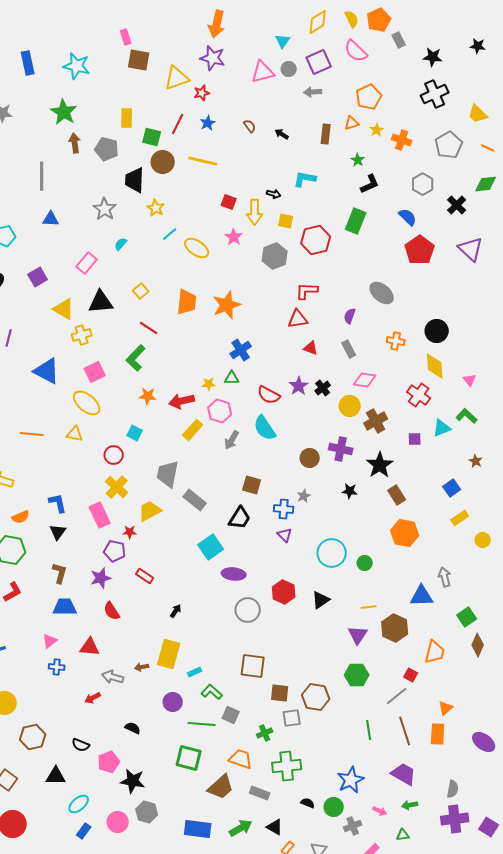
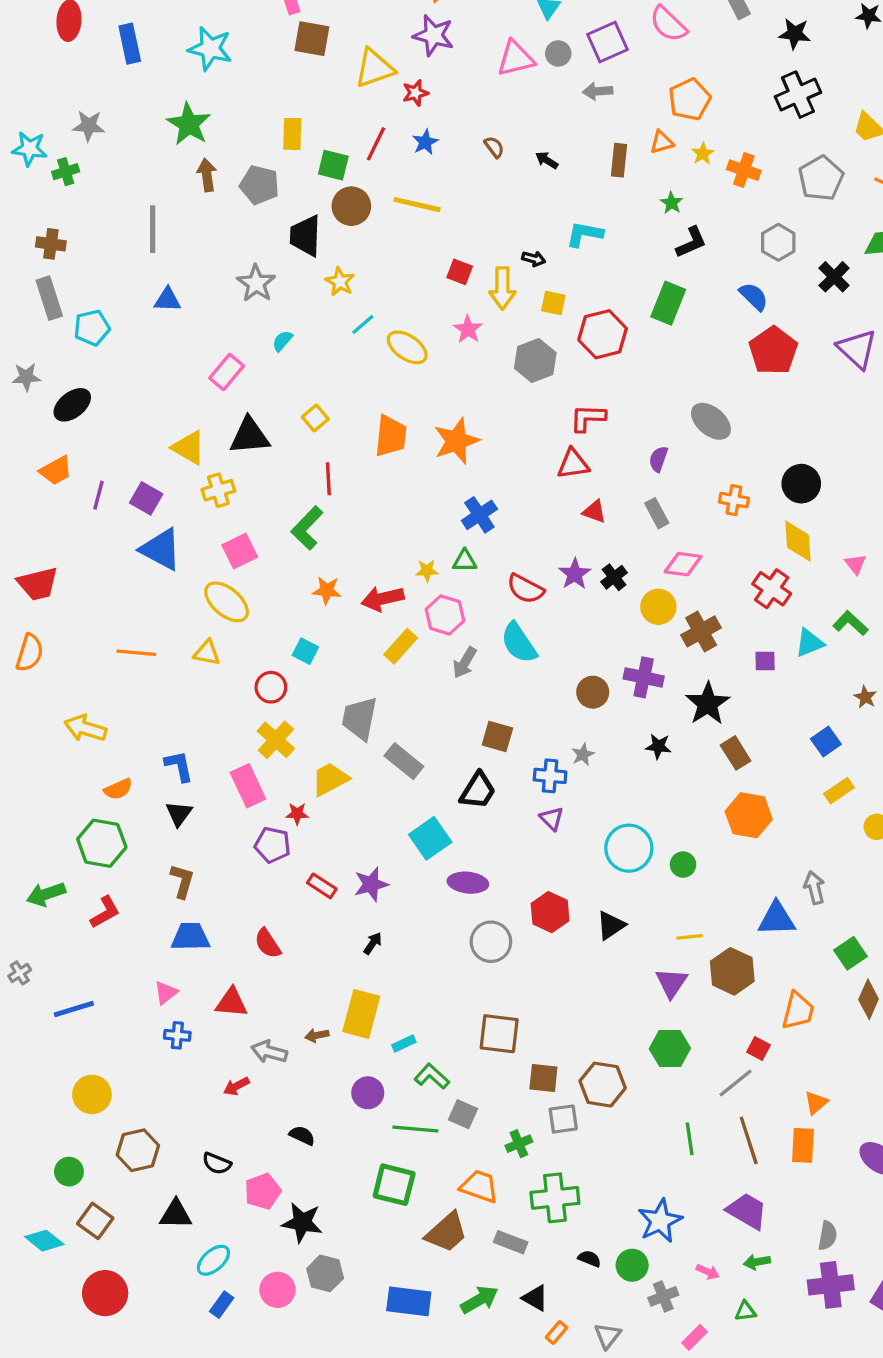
purple square: (38, 277) -> (146, 498), moved, turned -30
red line: (149, 328) -> (328, 479), turned 54
purple star: (101, 578) -> (371, 884), moved

